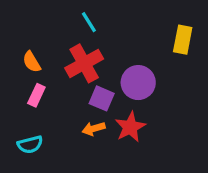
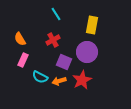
yellow rectangle: (183, 40) -> (92, 25), moved
red cross: (84, 63) -> (53, 40), size x0.6
cyan semicircle: (30, 145) -> (40, 77), moved, turned 42

